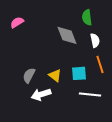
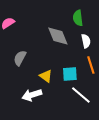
gray semicircle: (29, 75) -> (20, 58), moved
white line: (90, 94) -> (81, 95), turned 35

